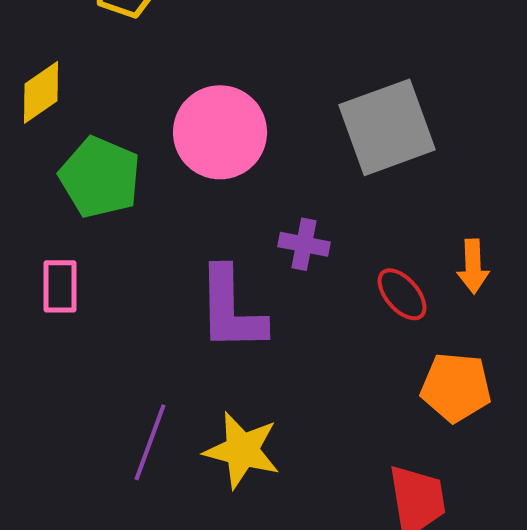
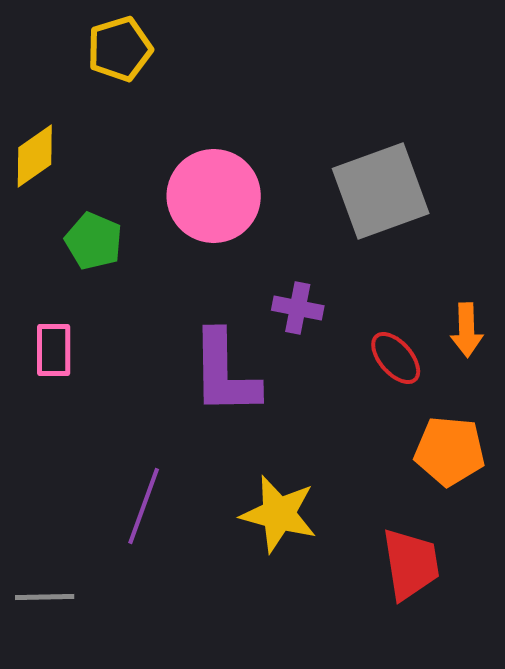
green pentagon: (100, 177) -> (94, 241), size x0.7
yellow star: (242, 450) -> (279, 514), moved

